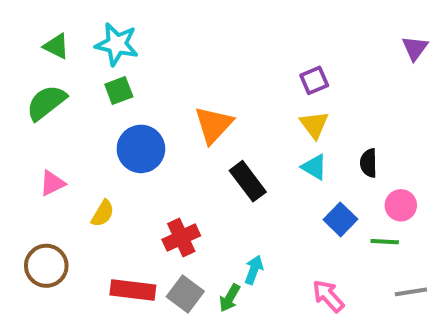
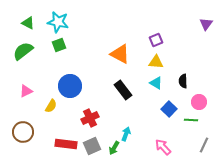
orange triangle: (213, 125) -> (120, 54), moved, turned -45
yellow triangle: (314, 125) -> (156, 62), turned -49
blue circle: (141, 149) -> (70, 86), moved
gray line: (411, 292) -> (204, 145), turned -56
gray square: (185, 294) -> (92, 146), turned 30

